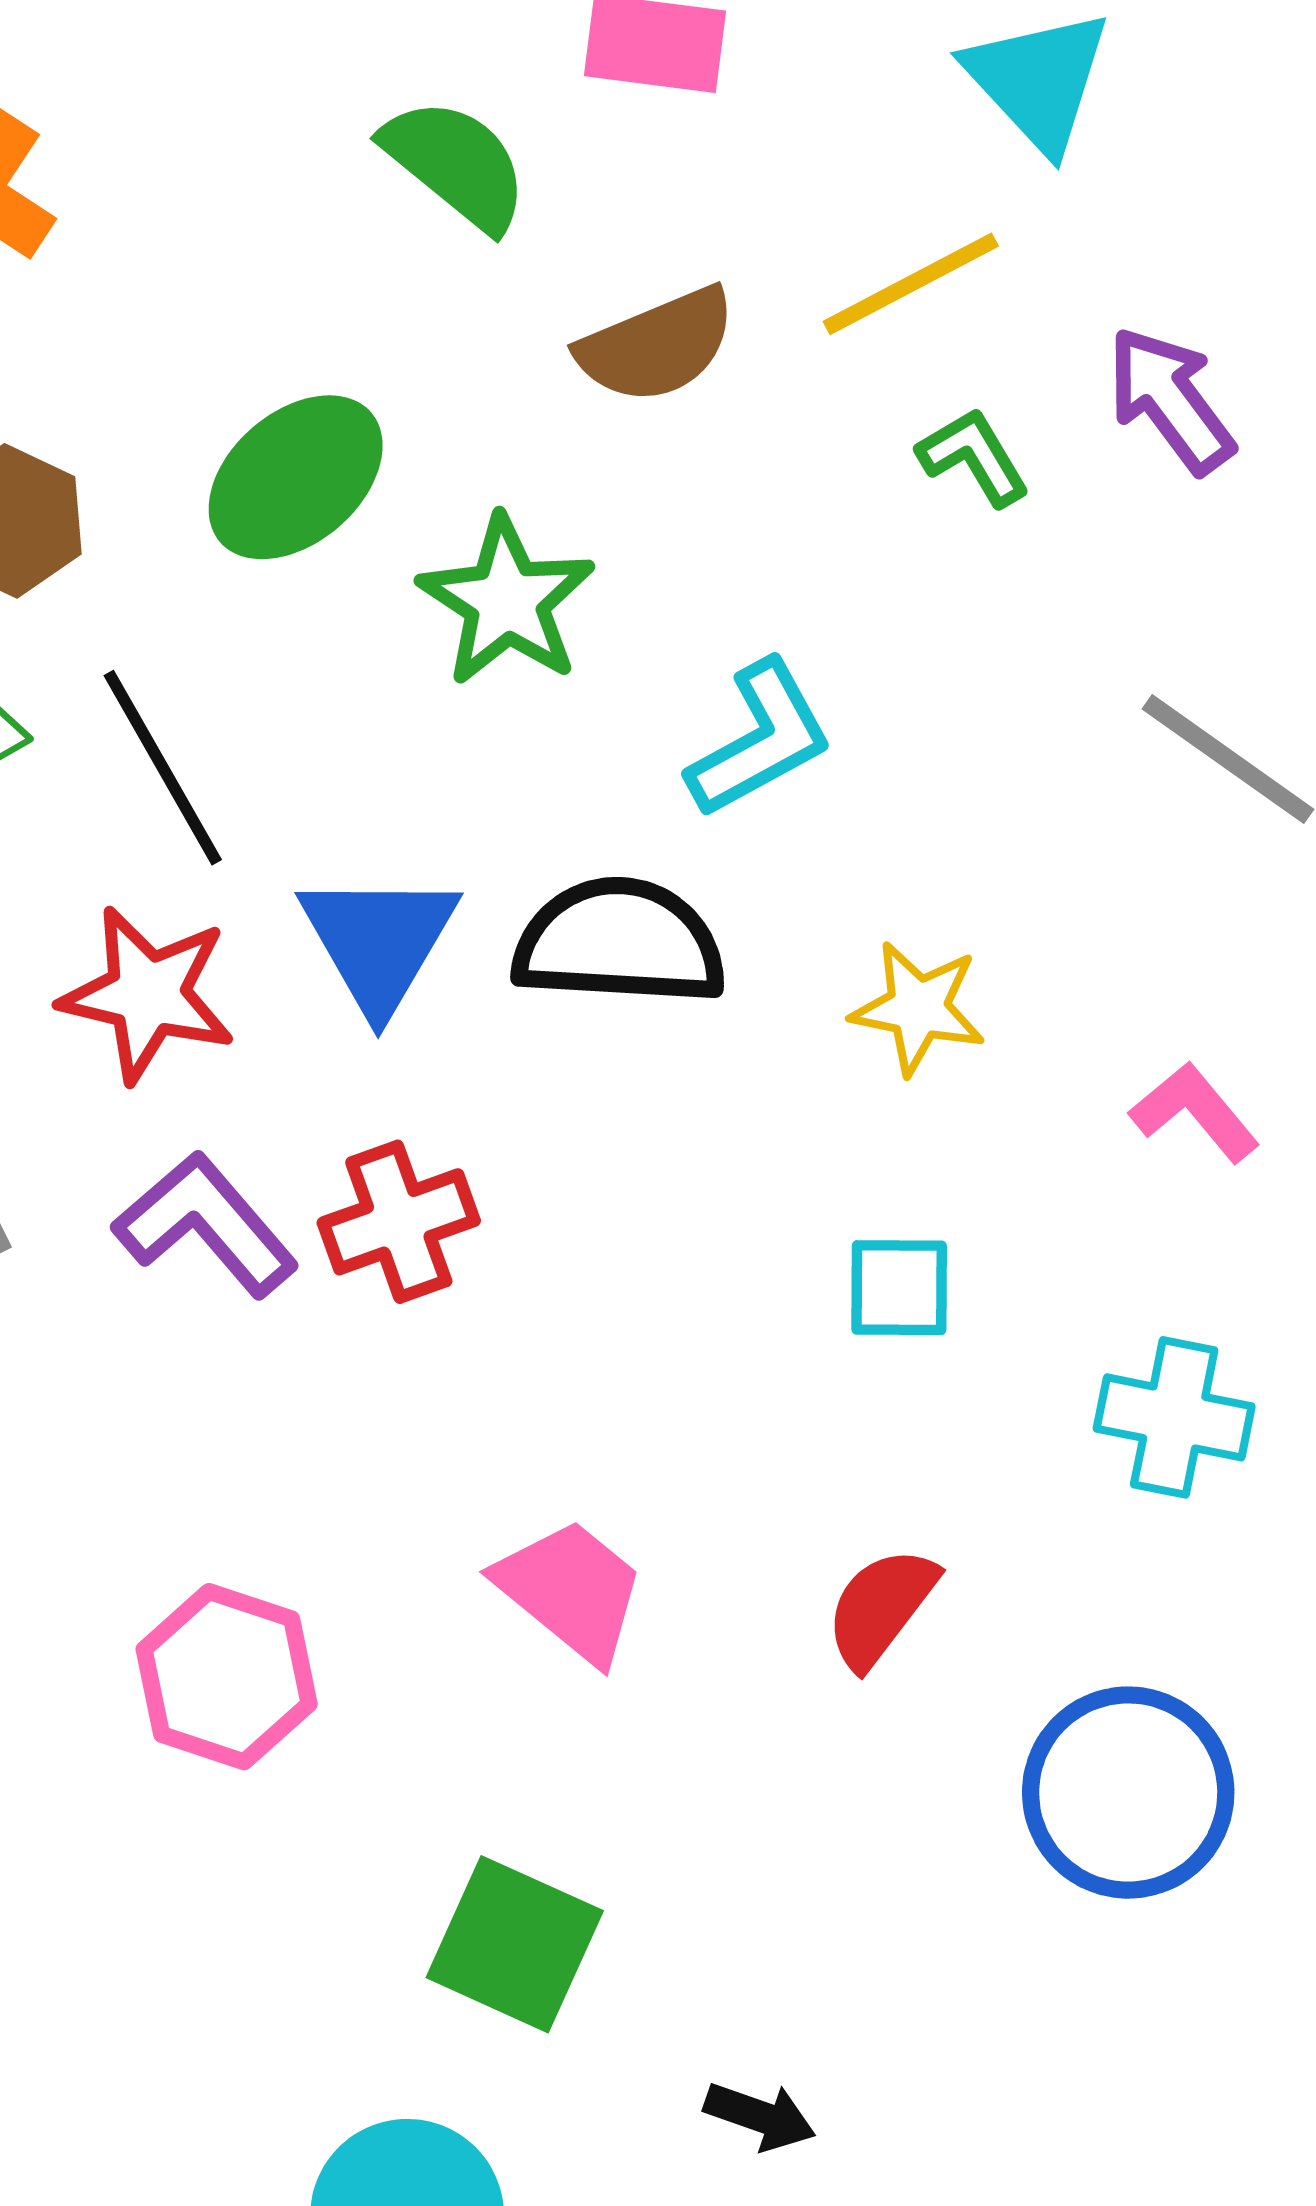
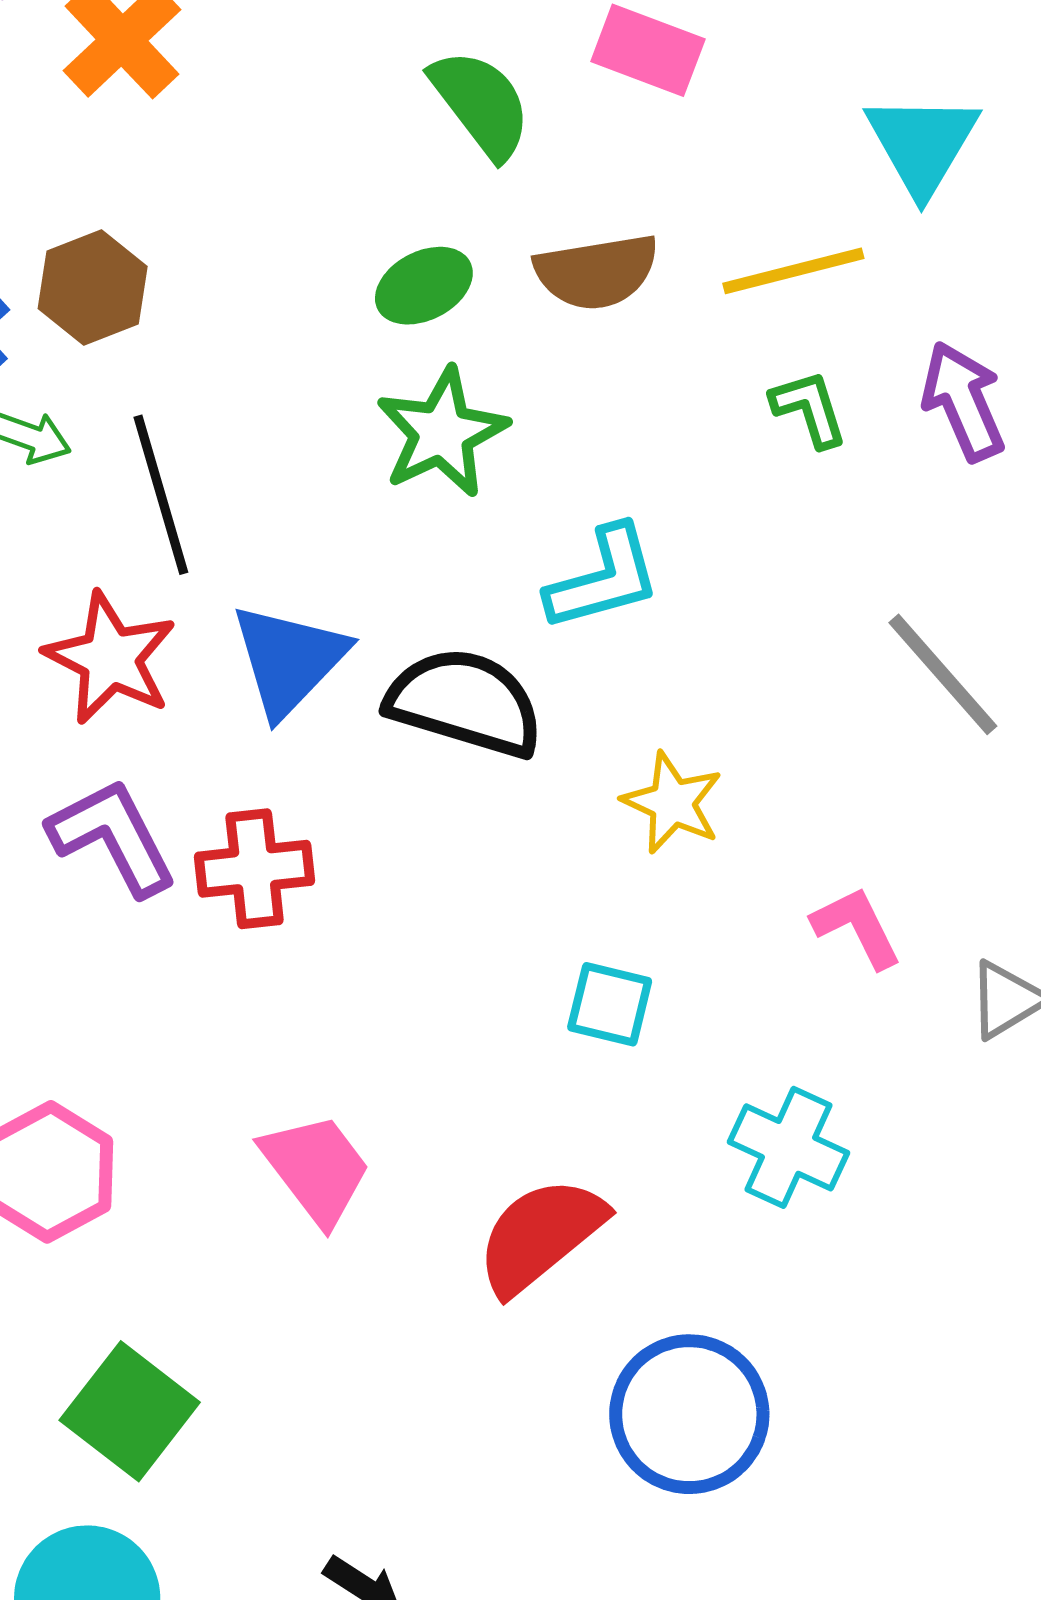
green ellipse: (296, 477) -> (424, 286), moved, size x0.7
red semicircle: (881, 1607) -> (540, 1235), size x1.4
green square: (515, 1944) -> (130, 1411), moved

